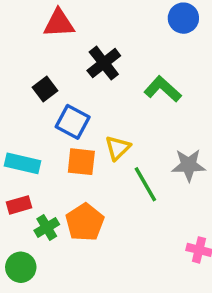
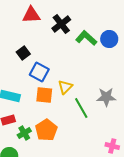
blue circle: (183, 18) -> (109, 39), moved
black cross: (104, 63) -> (61, 24), moved
green L-shape: (163, 89) -> (86, 38), moved

